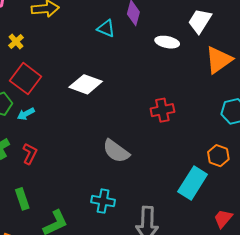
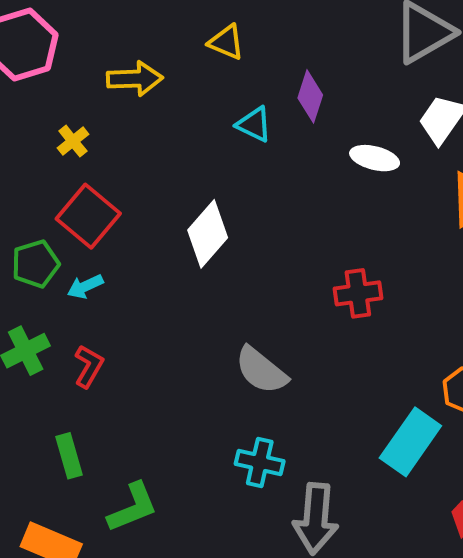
white diamond: (86, 84) -> (208, 234), turned -72
cyan cross: (103, 201) -> (260, 462), moved

